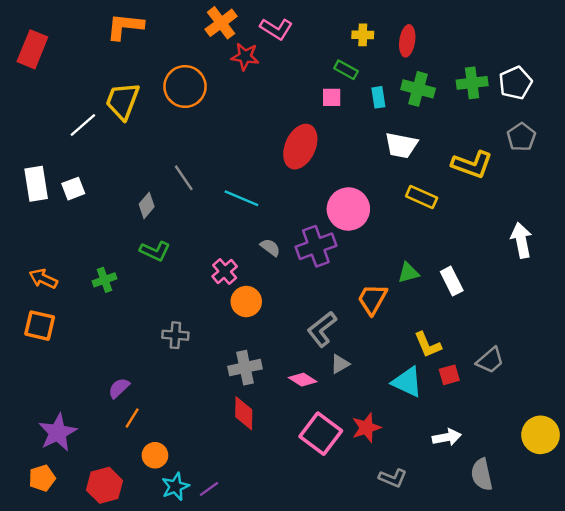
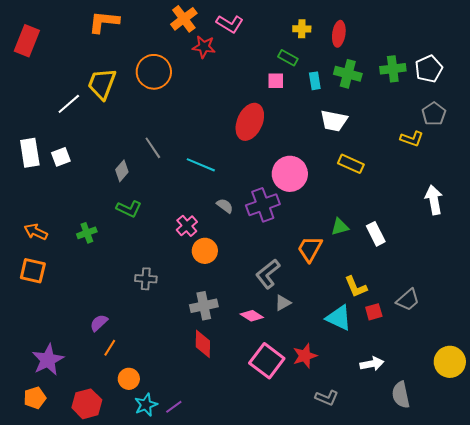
yellow L-shape: (472, 165) -> (412, 139), moved, size x0.7

